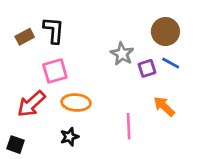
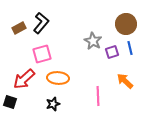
black L-shape: (54, 30) -> (41, 23), turned 35
blue line: (171, 63) -> (130, 48), turned 48
black square: (16, 145) -> (10, 102), moved

